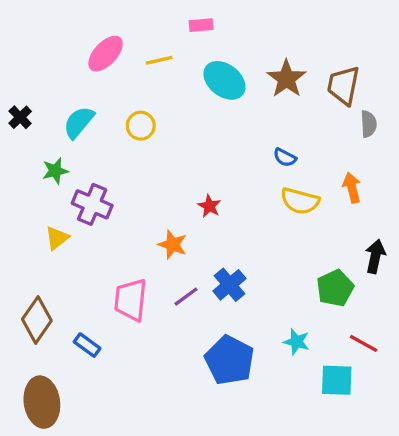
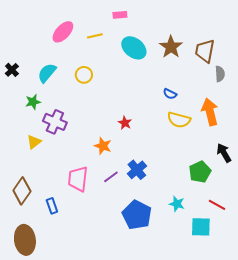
orange arrow: (352, 188) -> (210, 112), size x1.5
black arrow: (375, 256) -> (224, 153), turned -42
blue rectangle: (87, 345) -> (52, 206), turned 35

